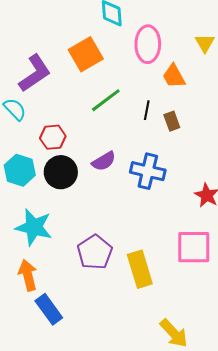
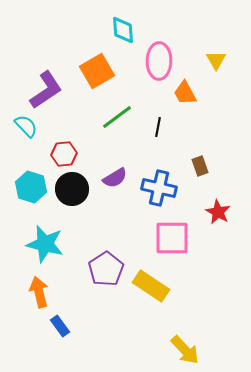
brown rectangle: (172, 121) -> (200, 166), moved
pink square: (194, 247) -> (172, 238), moved
yellow rectangle: (140, 269) -> (151, 286), turned -39
blue rectangle: (49, 309) -> (60, 326), size x0.7

